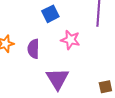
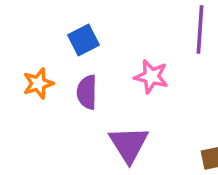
blue square: (50, 14) -> (83, 40), moved

